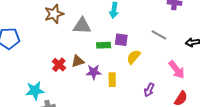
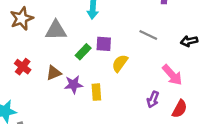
green rectangle: (104, 45) -> (83, 52), turned -40
red cross: (59, 65) -> (23, 67), moved
purple arrow: (149, 90) -> (153, 99), moved

